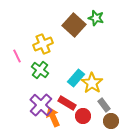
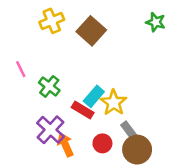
green star: (96, 18) -> (156, 22), moved
yellow cross: (43, 44) -> (52, 21), moved
red rectangle: (67, 103) -> (83, 110), moved
brown circle: (111, 121) -> (137, 150), size x1.5

